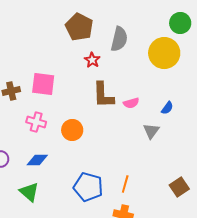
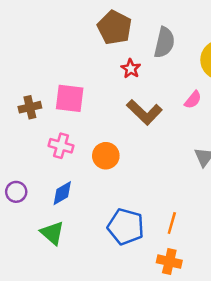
brown L-shape: (103, 95) -> (144, 112), turned -44
pink semicircle: (131, 103) -> (193, 100), moved, turned -35
blue diamond: (37, 160) -> (62, 193), turned -30

